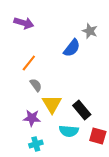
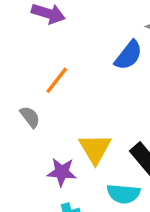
gray semicircle: (36, 85) -> (30, 117), moved

